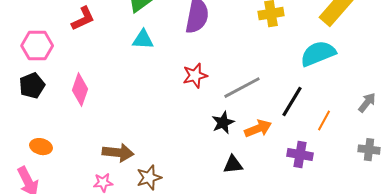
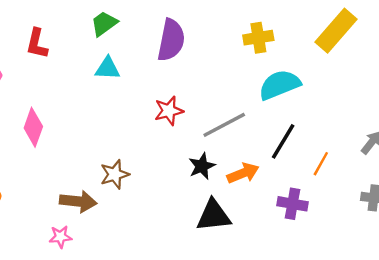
red L-shape: (83, 19) -> (37, 44), turned 128
cyan semicircle: (318, 54) -> (280, 85), moved
black triangle: (233, 165) -> (214, 216), size x1.5
brown star: (149, 178) -> (115, 174), moved

